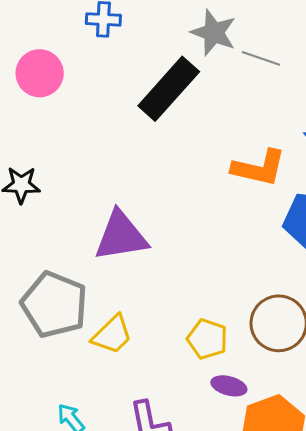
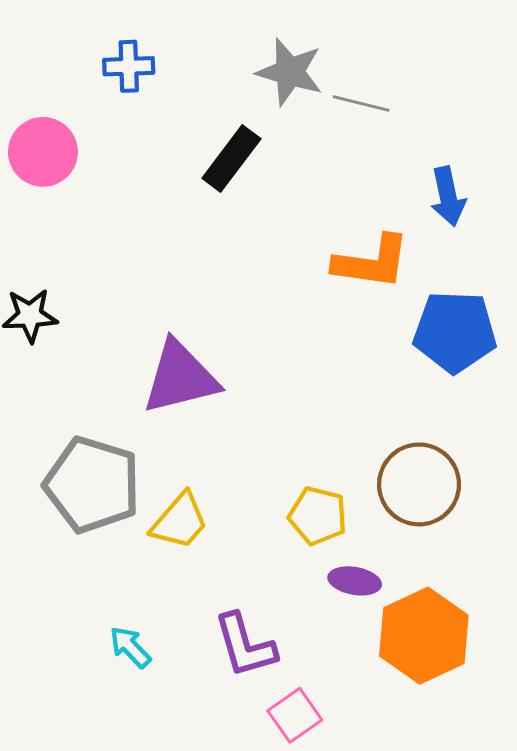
black rectangle: (169, 89) -> (231, 158), size x0.7

